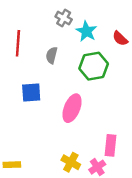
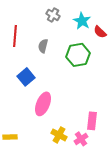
cyan star: (86, 31) -> (82, 21), moved
blue square: (31, 93) -> (26, 77), turned -36
pink ellipse: (72, 108) -> (43, 104), moved

